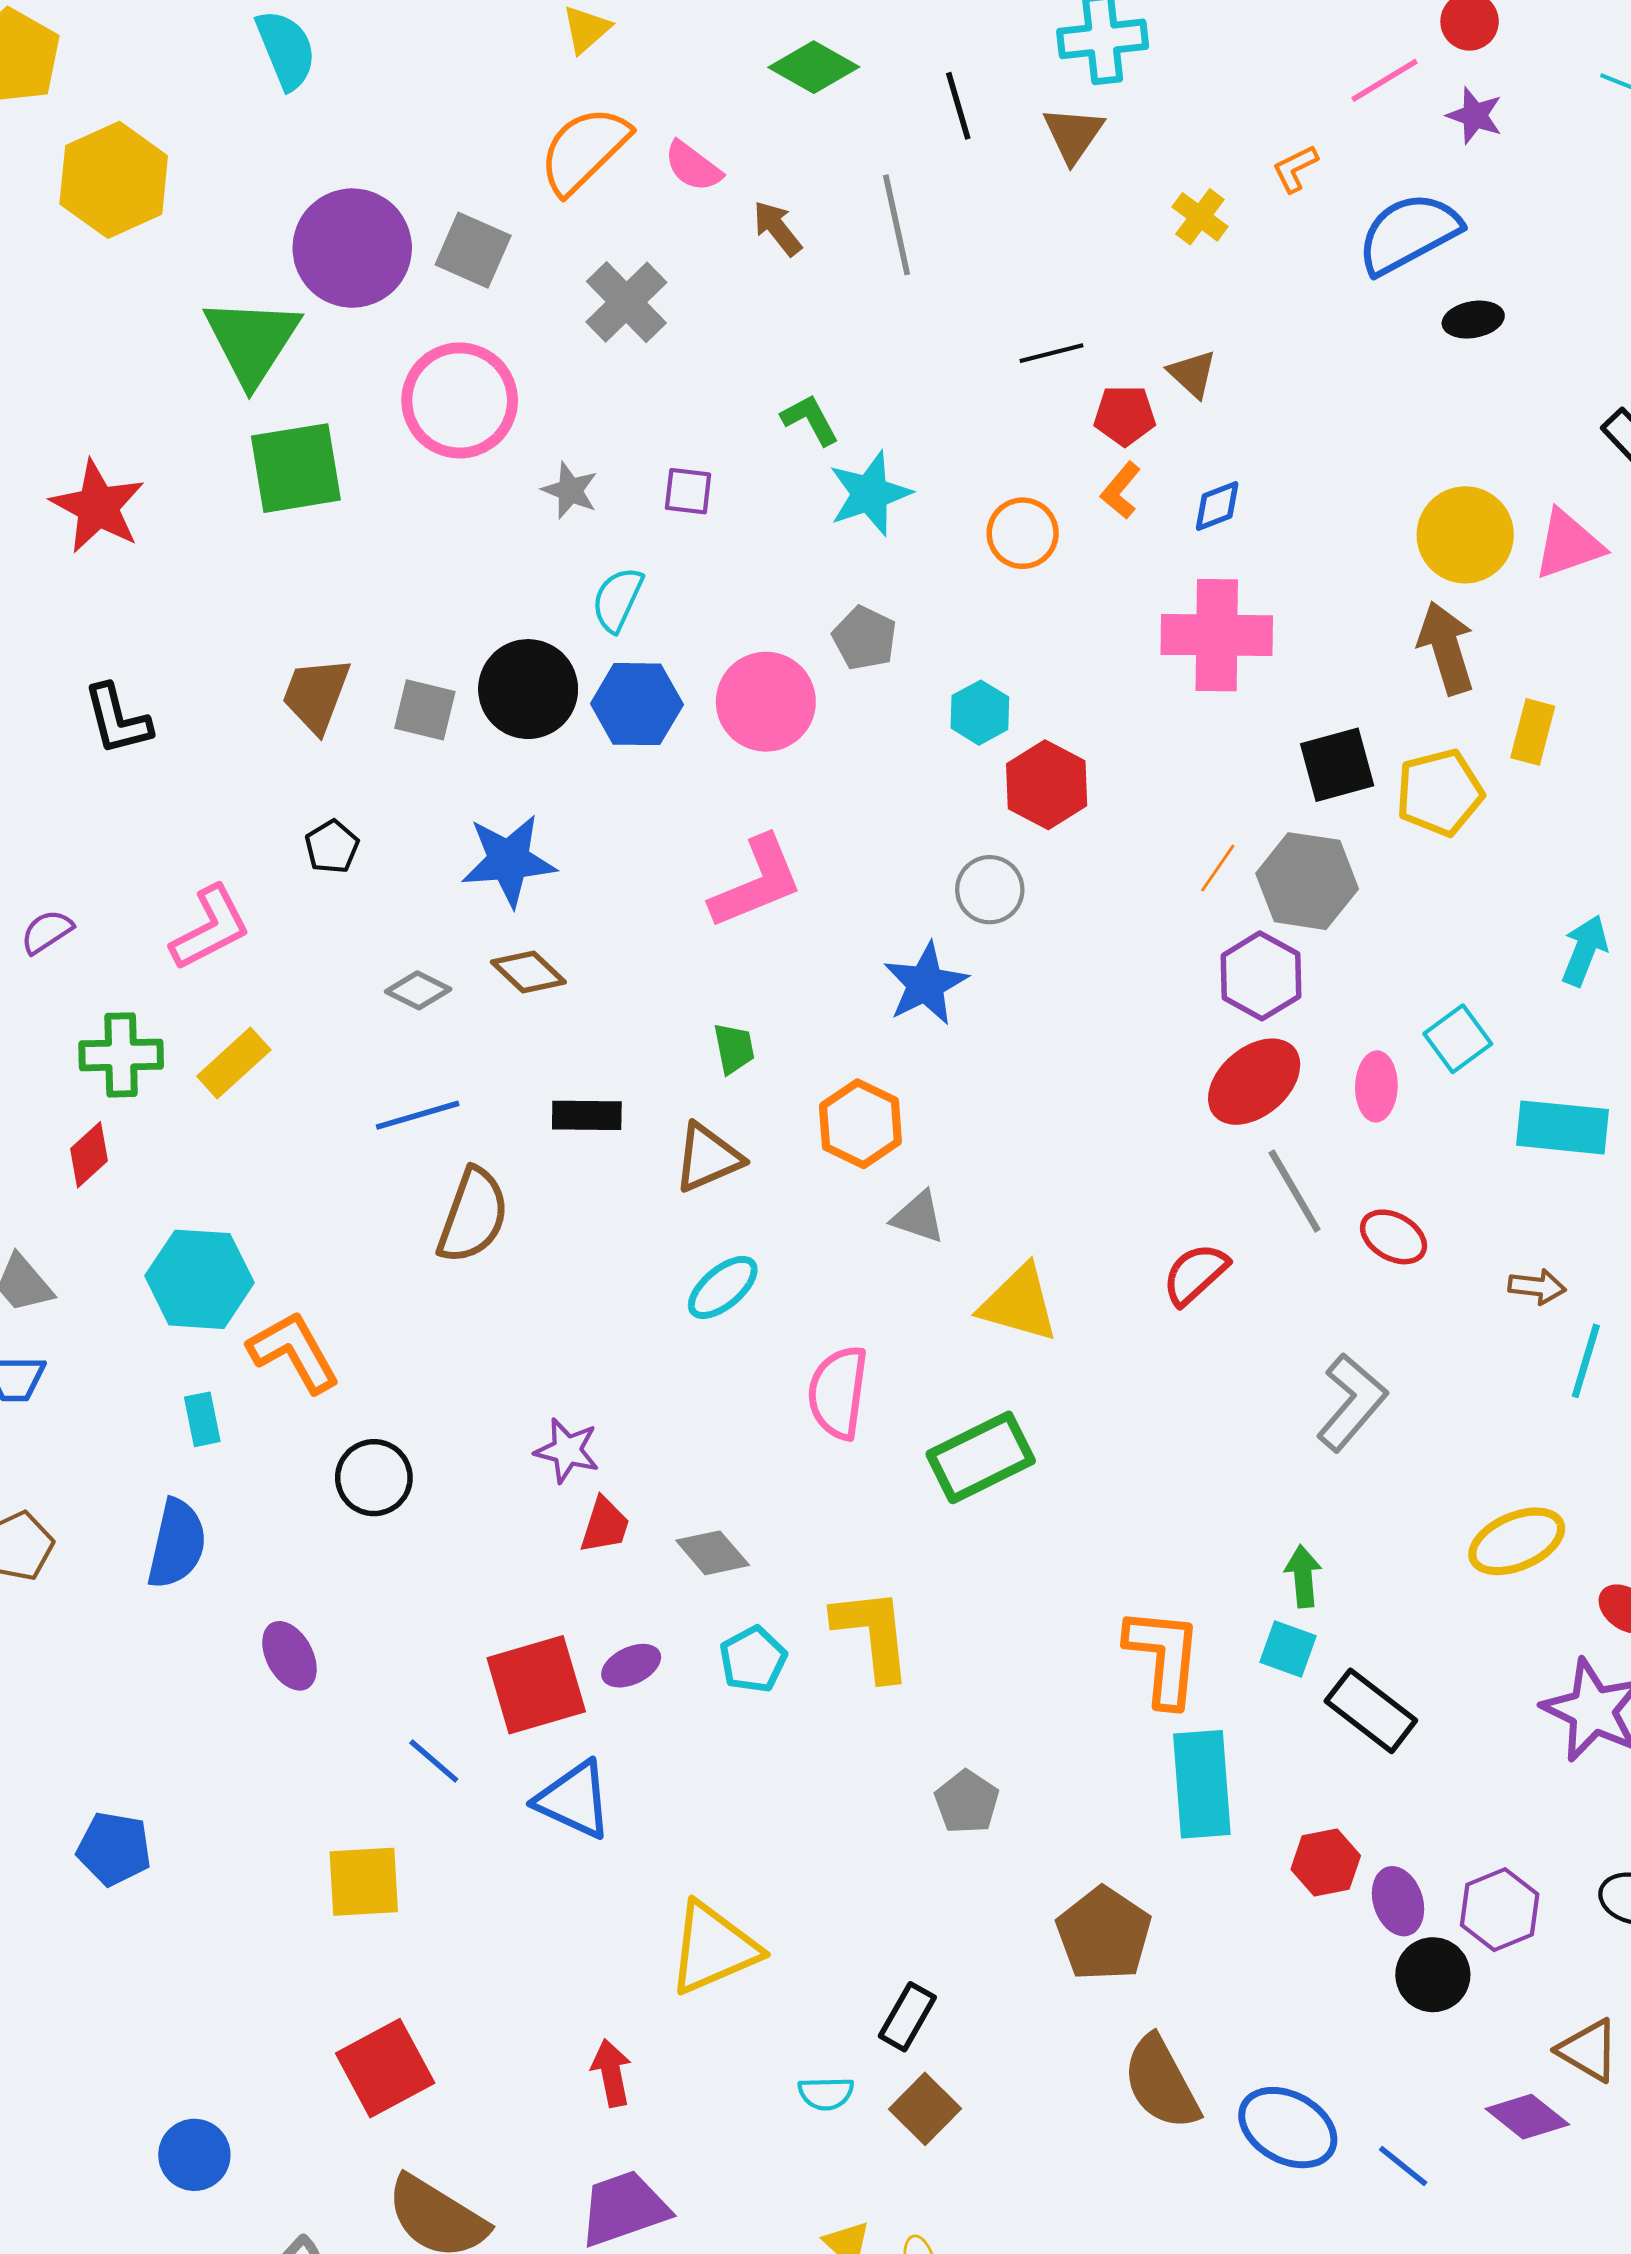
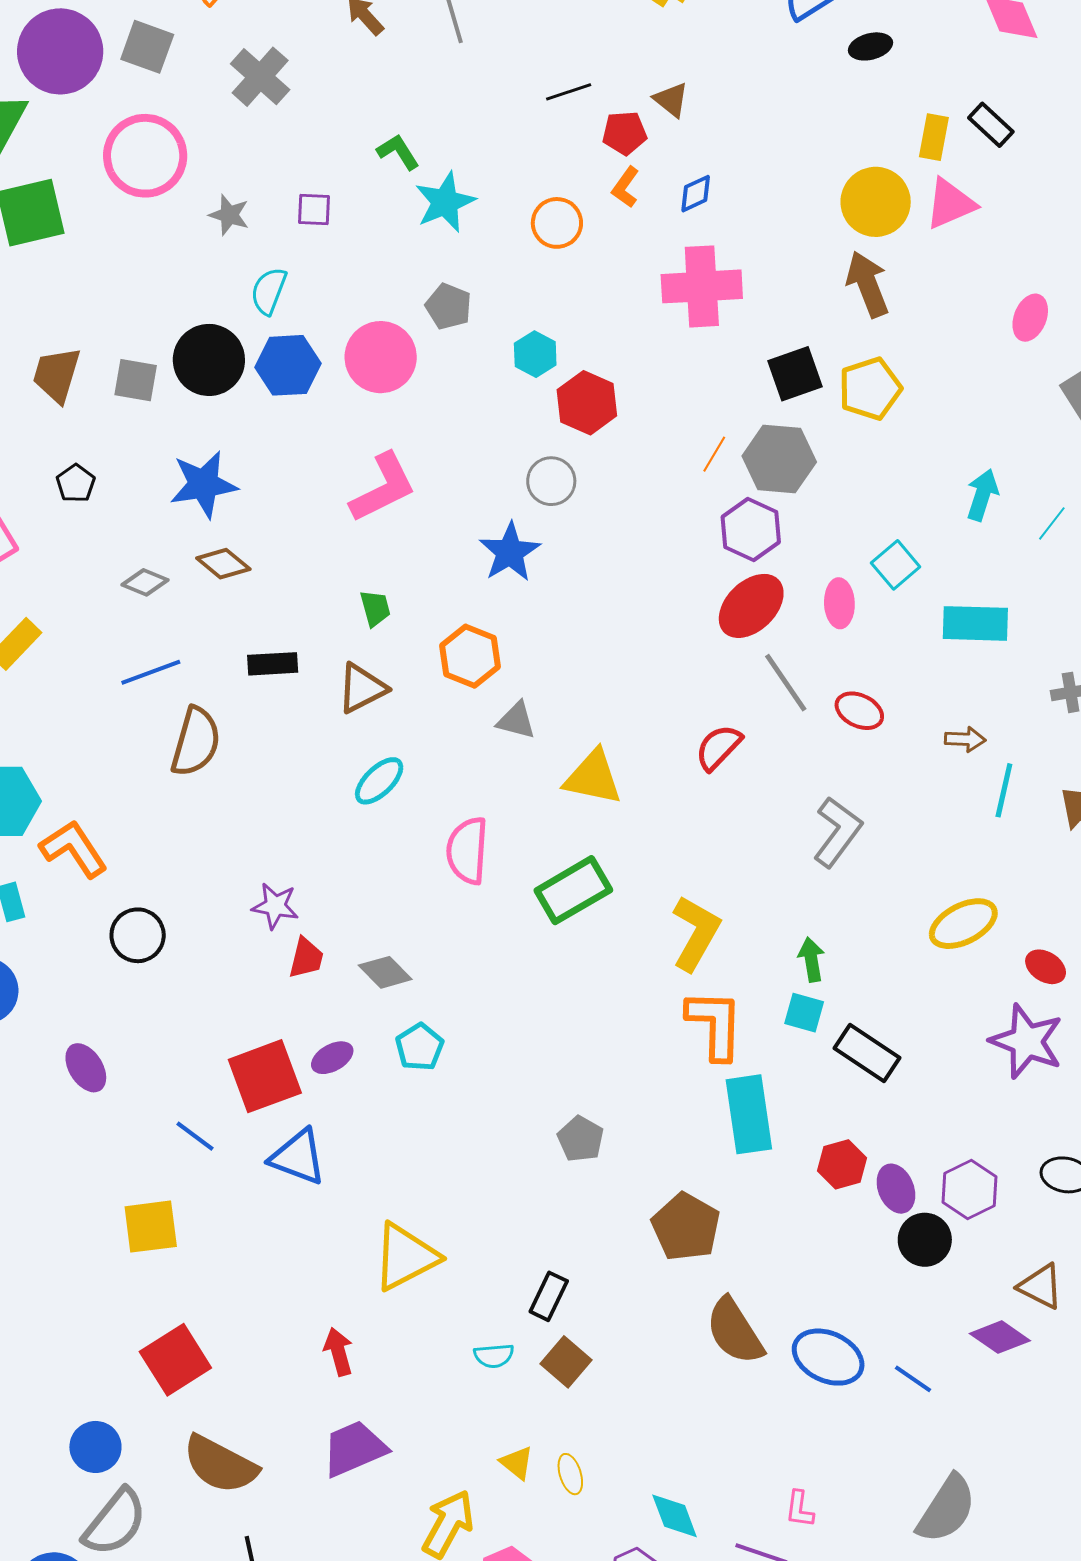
yellow rectangle: (1533, 732) -> (934, 137), moved
yellow L-shape: (873, 1634) -> (696, 933), moved, turned 40
blue circle: (194, 2155) -> (95, 1447), moved

